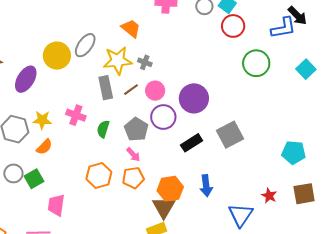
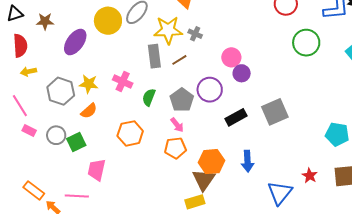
pink circle: (155, 91) -> (231, 57), moved
purple circle: (194, 98) -> (242, 73), size x0.6
orange hexagon: (99, 175) -> (130, 133), moved

